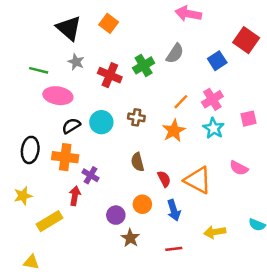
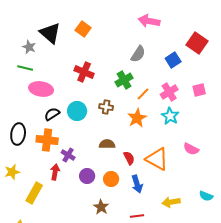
gray star: (76, 62) -> (29, 47), moved
green cross: (144, 65) -> (124, 80), moved
pink square: (249, 119) -> (199, 90), moved
brown semicircle: (138, 162) -> (107, 144), turned 105
purple circle: (116, 215) -> (87, 176), moved
yellow rectangle: (49, 221) -> (34, 193), turned -30

